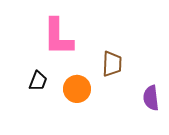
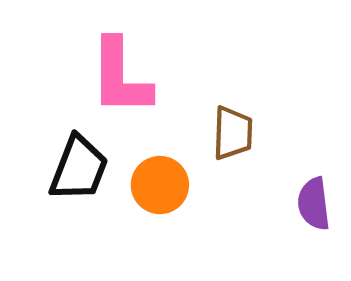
black trapezoid: (38, 81) -> (79, 168), size x1.6

